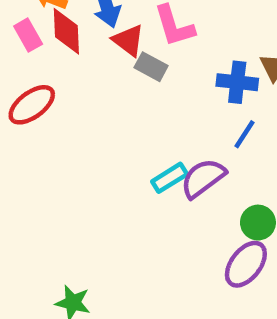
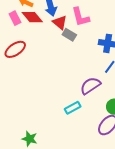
red diamond: (66, 31) -> (32, 17), turned -40
cyan rectangle: (170, 178) -> (73, 108), moved

